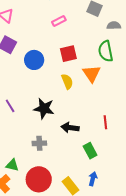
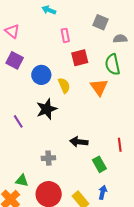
pink rectangle: (59, 21) -> (65, 35), turned -72
red square: (68, 54) -> (80, 58), moved
yellow semicircle: (67, 81) -> (64, 85), moved
black star: (44, 108) -> (47, 109), moved, turned -30
red line: (105, 122) -> (120, 145), moved

